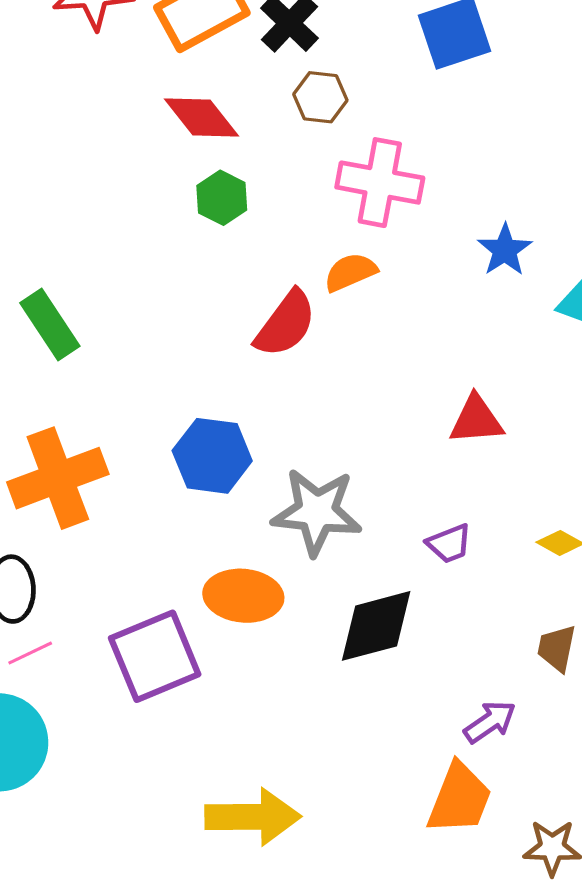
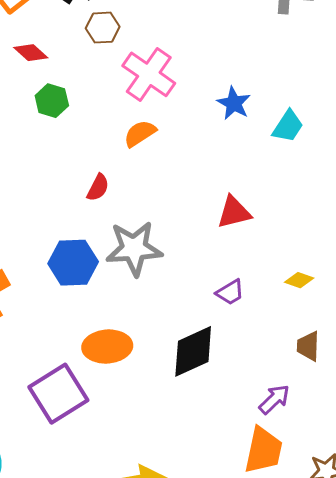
red diamond: (202, 117) -> (31, 53), size x0.7
pink cross: (380, 183) -> (149, 74), turned 34
red semicircle: (286, 324) -> (98, 188), moved, size x0.6
gray star: (317, 512) -> (134, 248), moved

